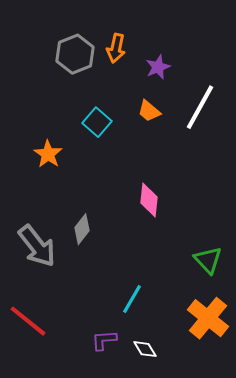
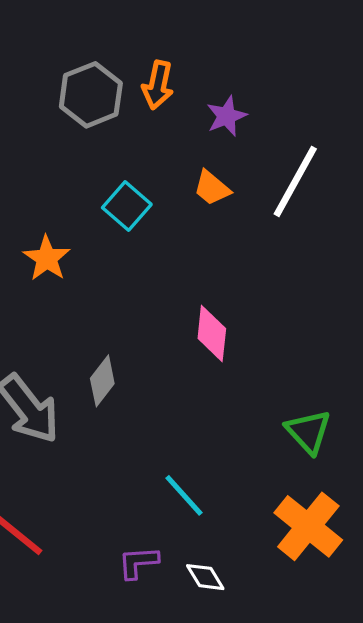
cyan line: (132, 299) -> (184, 495), turned -72

